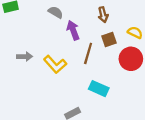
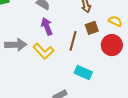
purple arrow: (73, 30) -> (47, 26), moved
gray arrow: (25, 57) -> (16, 45), size x1.5

